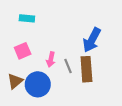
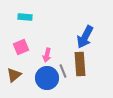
gray line: (68, 66) -> (63, 71), moved
blue circle: (38, 84) -> (47, 78), moved

